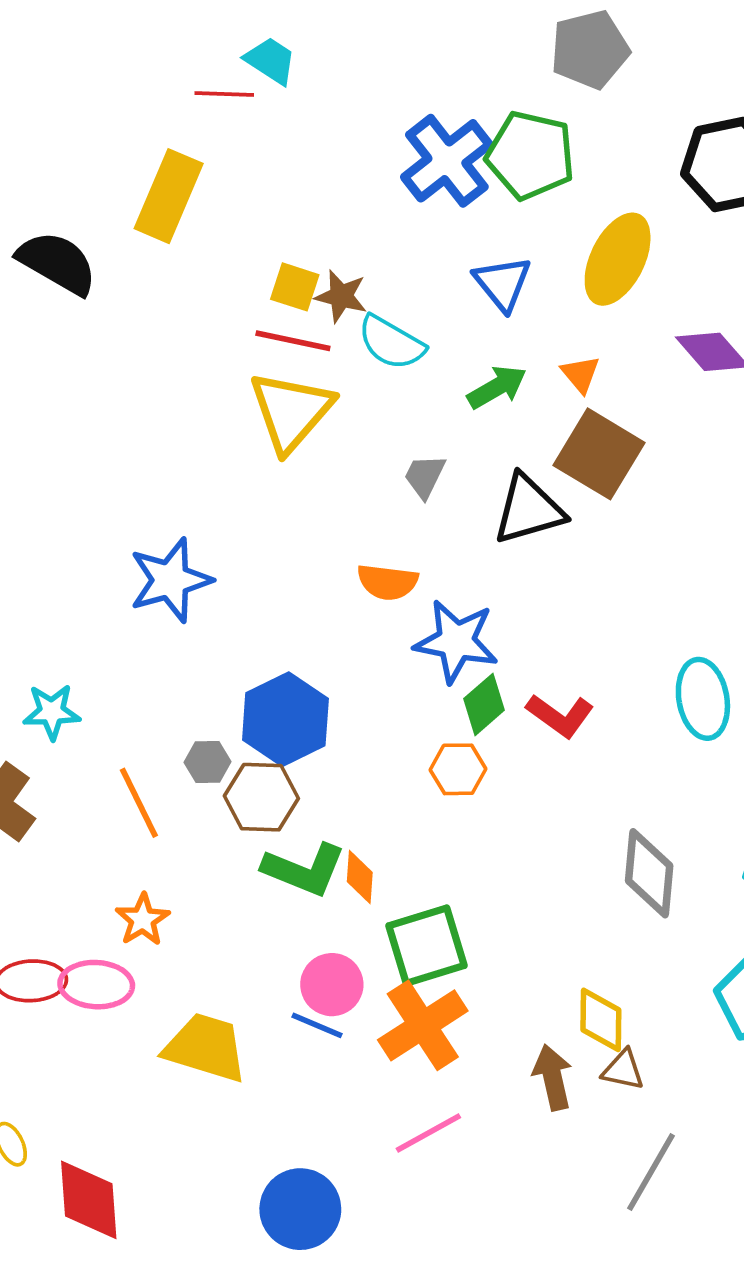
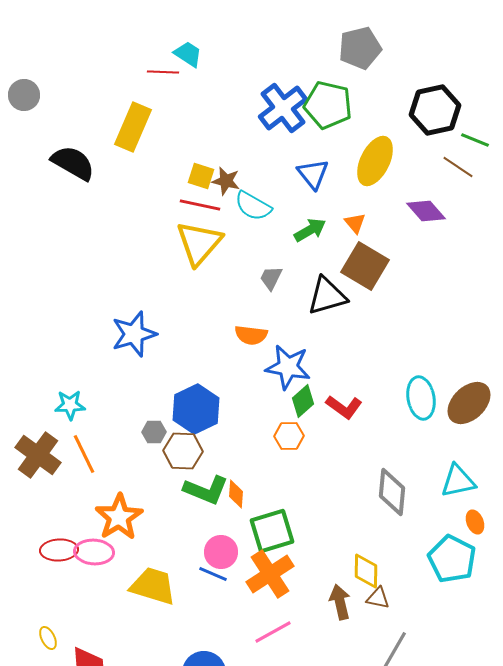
orange line: (139, 803) -> (84, 454), moved
orange star: (143, 920) -> (119, 517), size x1.6

